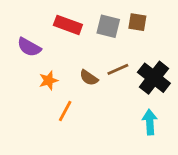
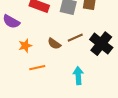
orange line: (65, 111) -> (37, 68), turned 49
cyan arrow: (150, 122) -> (78, 76), moved

